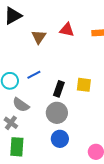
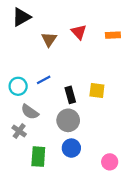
red triangle: (67, 30) -> (79, 32), turned 35
black rectangle: (59, 89) -> (70, 95), turned -35
green rectangle: (17, 147) -> (38, 157), moved

